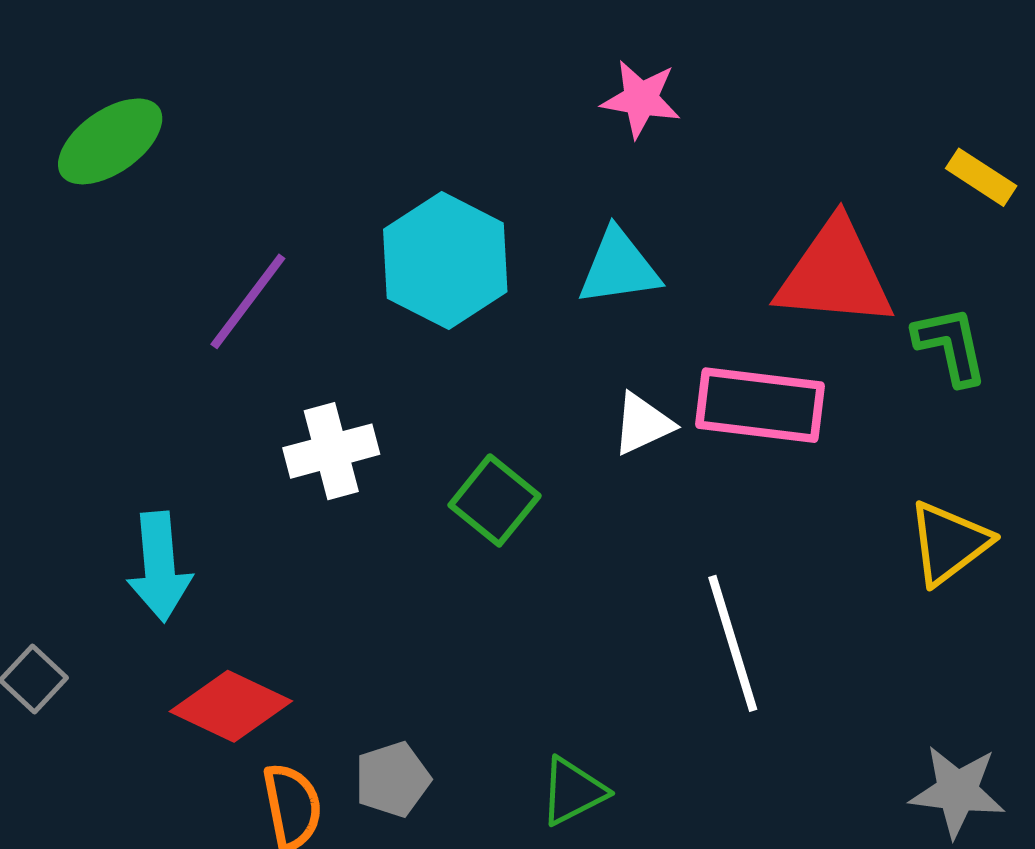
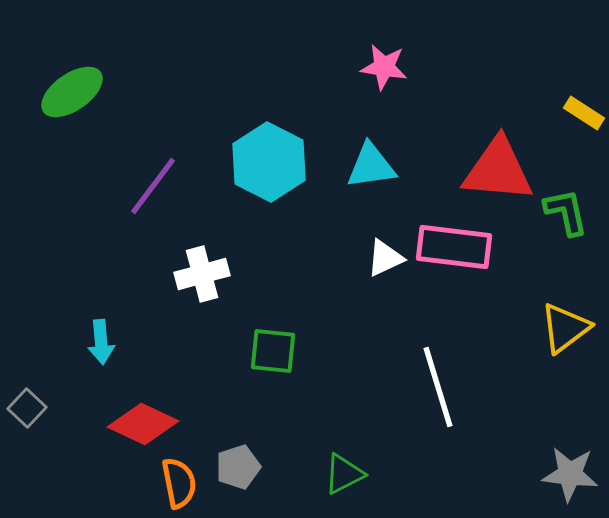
green square: (495, 500) -> (273, 351), moved, turned -33
cyan arrow: (159, 567) -> (101, 342), size x0.7

